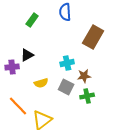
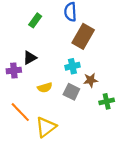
brown rectangle: (93, 37) -> (83, 36), moved
green cross: (87, 96) -> (107, 101), moved

